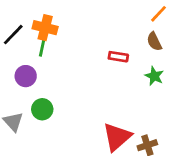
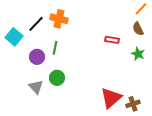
green line: (42, 47) -> (55, 48), moved
purple circle: (26, 76) -> (37, 57), moved

